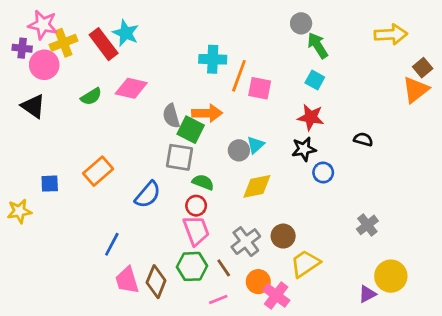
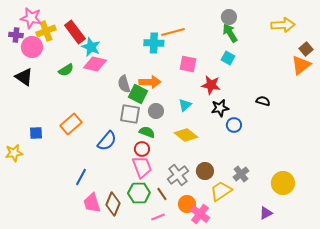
gray circle: (301, 23) -> (229, 17), moved
cyan star: (126, 33) -> (91, 47), moved
orange line: (239, 76) -> (173, 32), moved, turned 55
red star: (311, 117) -> (211, 85), moved
gray circle: (239, 150) -> (156, 111), moved
yellow diamond: (257, 186) -> (186, 135), turned 50
gray cross: (367, 225) -> (241, 174), moved
yellow circle: (391, 276) -> (283, 183), moved

